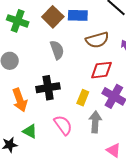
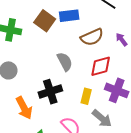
gray semicircle: (57, 50) -> (65, 62), moved
gray arrow: (95, 122) -> (102, 118), turned 135

